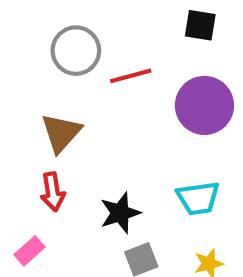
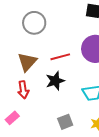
red line: (131, 76) -> (60, 57), moved
black star: (120, 213) -> (55, 81), moved

